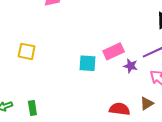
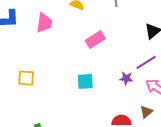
pink rectangle: (114, 51) -> (95, 40), moved

